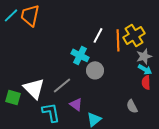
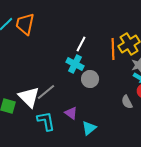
white line: (98, 35) -> (81, 44), moved
gray line: (62, 85) -> (46, 92), moved
gray semicircle: (132, 106) -> (127, 102), moved

